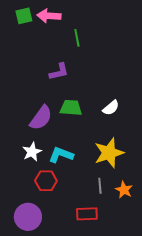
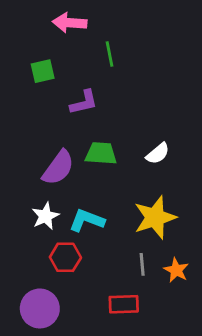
green square: (24, 16) -> (43, 71), moved

